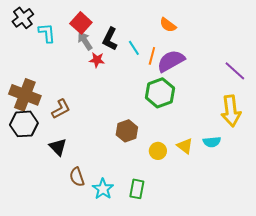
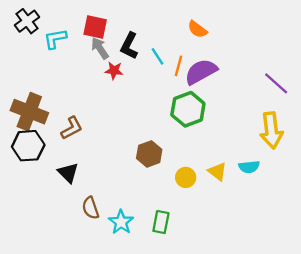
red square: (81, 23) -> (95, 27), turned -30
cyan L-shape: (47, 33) -> (55, 39), turned -95

